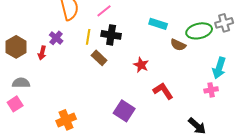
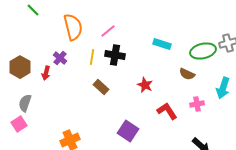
brown semicircle: (178, 45) -> (187, 74), moved
brown rectangle: (99, 58) -> (101, 87), moved
gray semicircle: (21, 83) -> (25, 103), turned -72
pink cross: (211, 90) -> (197, 104), moved

